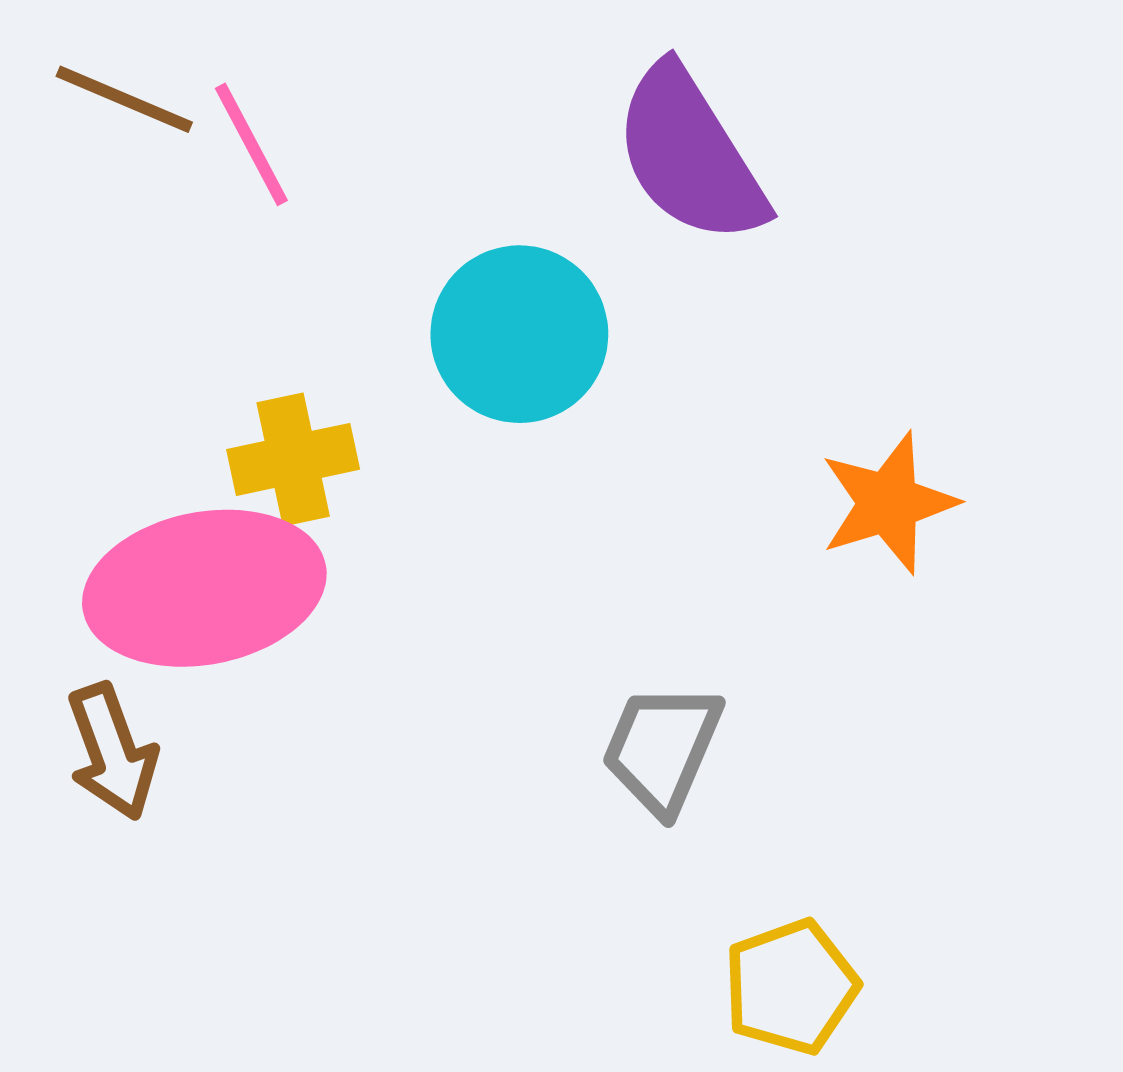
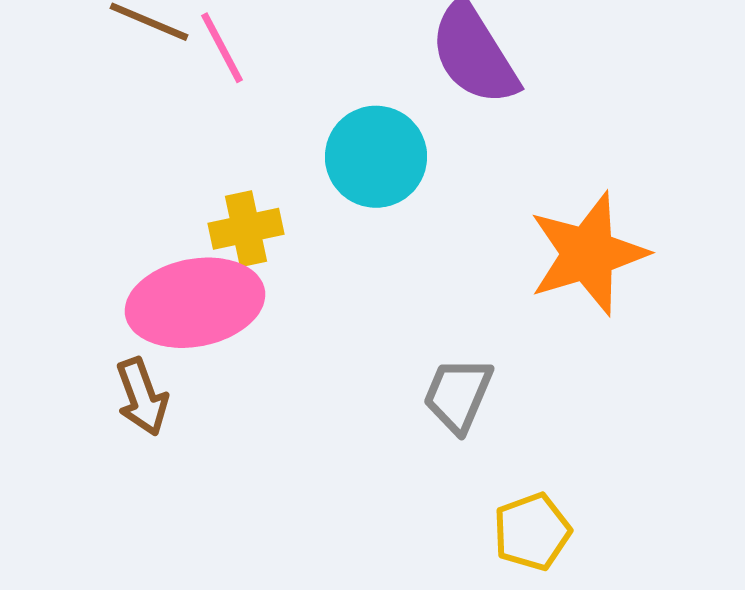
orange star: (888, 503) -> (588, 254), size x1.5

